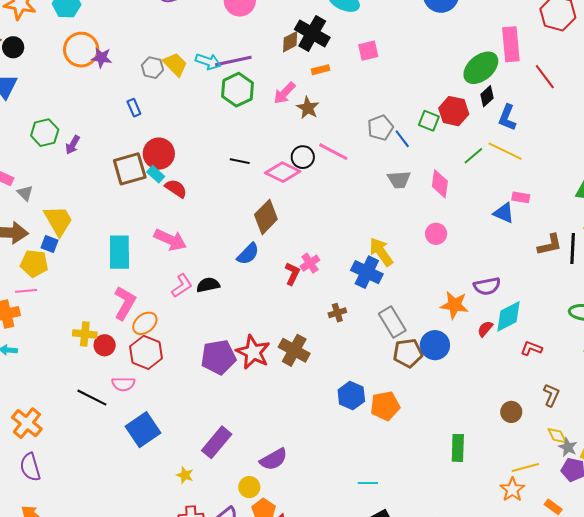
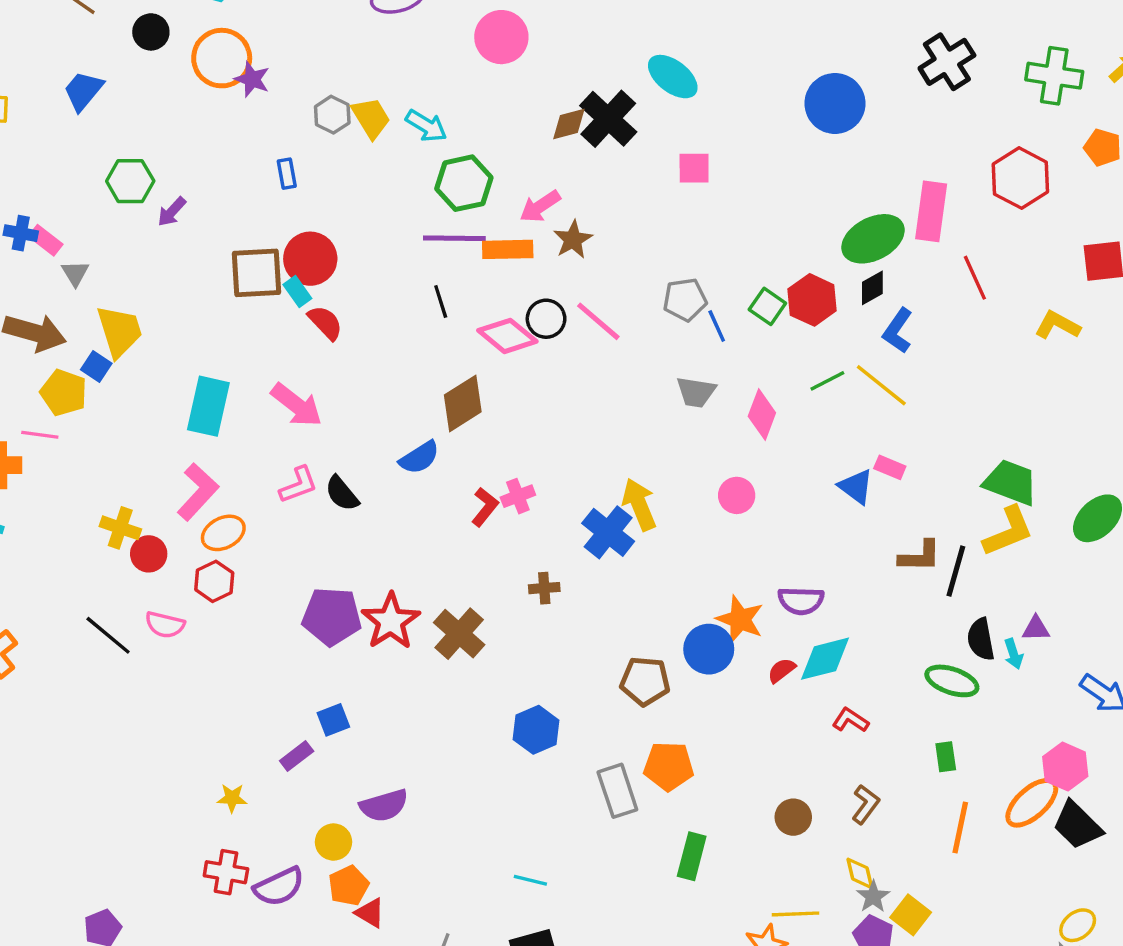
black circle: (13, 47) -> (151, 32), moved
purple line: (233, 61) -> (454, 238), moved
orange rectangle: (320, 70) -> (508, 249), moved, size x1.6
black line: (240, 161) -> (441, 302), turned 48
black semicircle: (208, 285) -> (342, 493), turned -130
gray rectangle: (392, 322) -> (617, 791), moved
blue circle: (435, 345) -> (709, 649), moved
red hexagon: (146, 352) -> (214, 581), size x0.7
orange pentagon: (385, 406) -> (669, 766), moved
blue square: (143, 430) -> (333, 720), moved, size x0.6
purple rectangle: (217, 442) -> (297, 756), size x0.6
yellow star: (185, 475) -> (232, 798), turned -30

